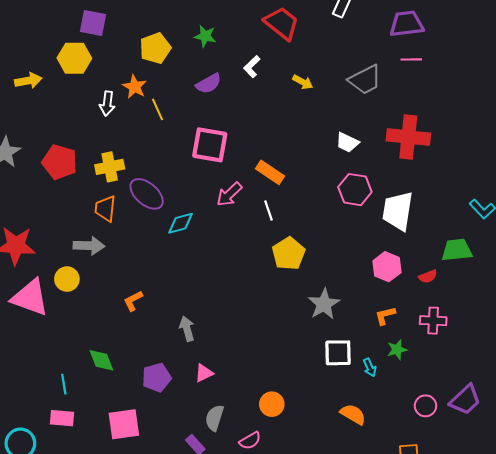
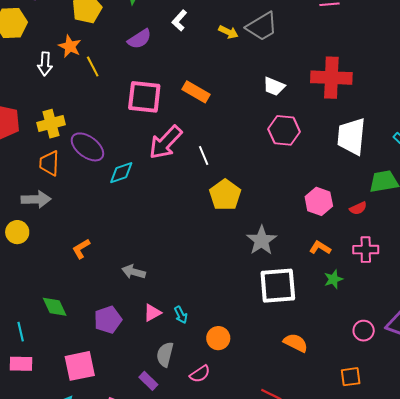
gray trapezoid: (365, 80) -> (262, 26), moved
orange rectangle: (270, 172) -> (196, 92), moved
pink arrow: (229, 194) -> (166, 142), size x1.4
white trapezoid: (398, 211) -> (351, 136), moved
orange L-shape: (385, 316) -> (320, 248), turned 50
gray arrow: (187, 329) -> (134, 272), turned -55
white square: (338, 353) -> (278, 286), size x1.4
cyan arrow: (370, 367) -> (181, 315), moved

